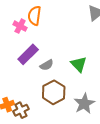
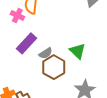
brown hexagon: (54, 92) -> (54, 67), moved

